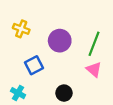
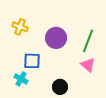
blue square: (34, 65) -> (32, 61), turned 30
cyan cross: (18, 93) -> (21, 79), moved

